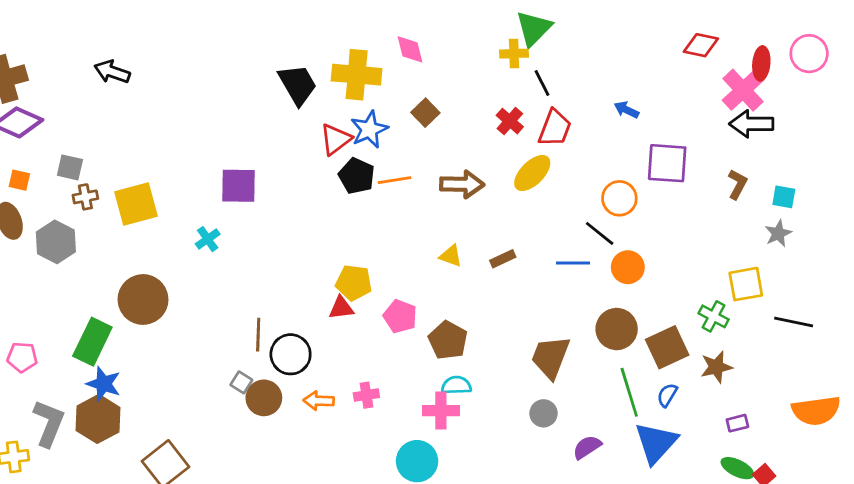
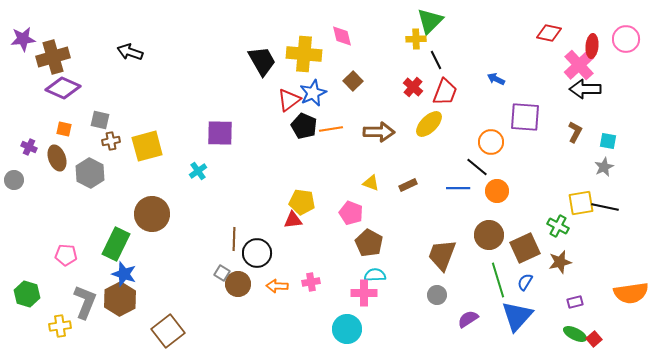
pink pentagon: (400, 316) -> (351, 213), moved
black line: (794, 322) -> (605, 207), moved

